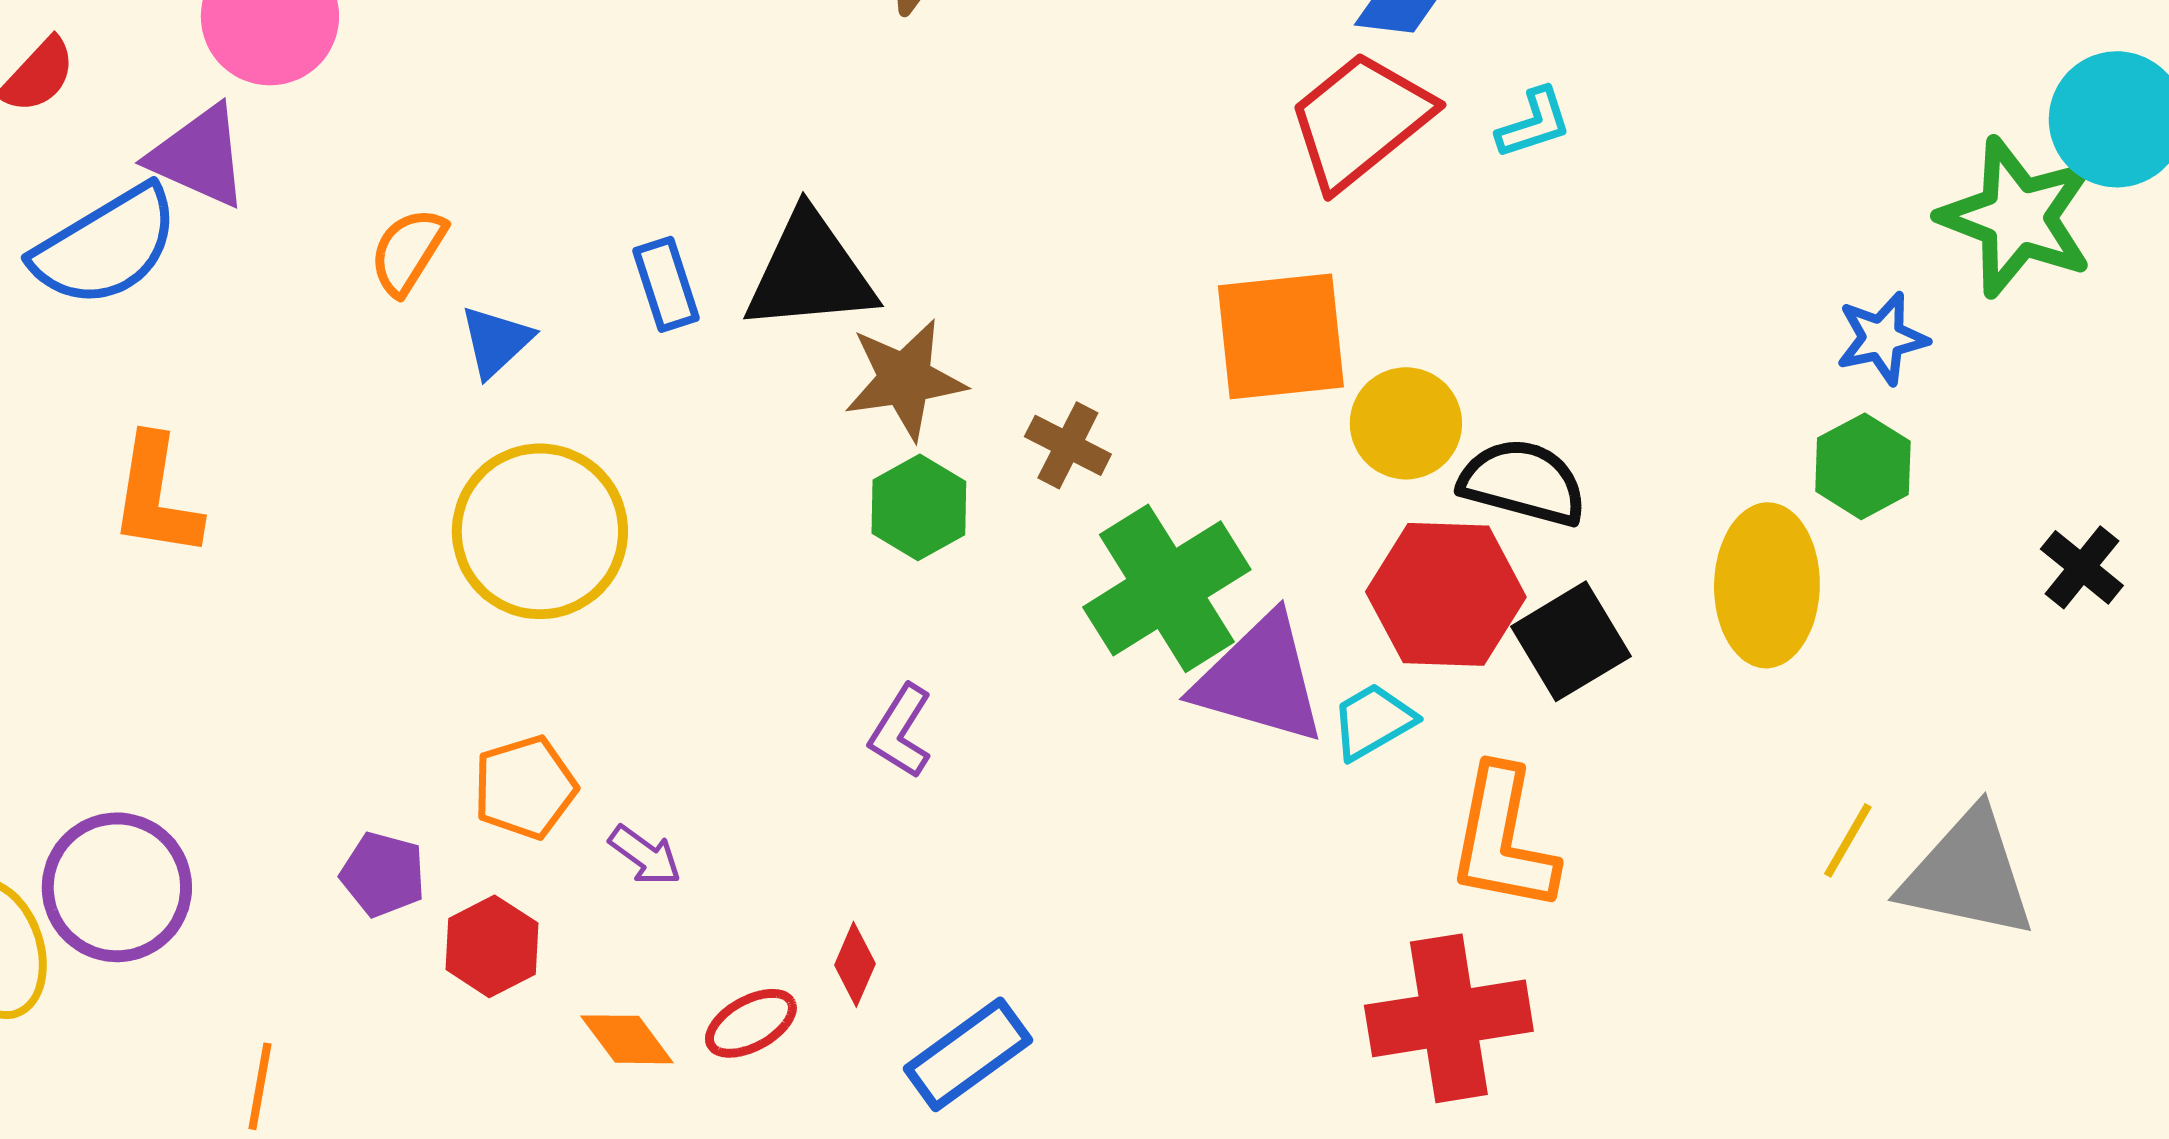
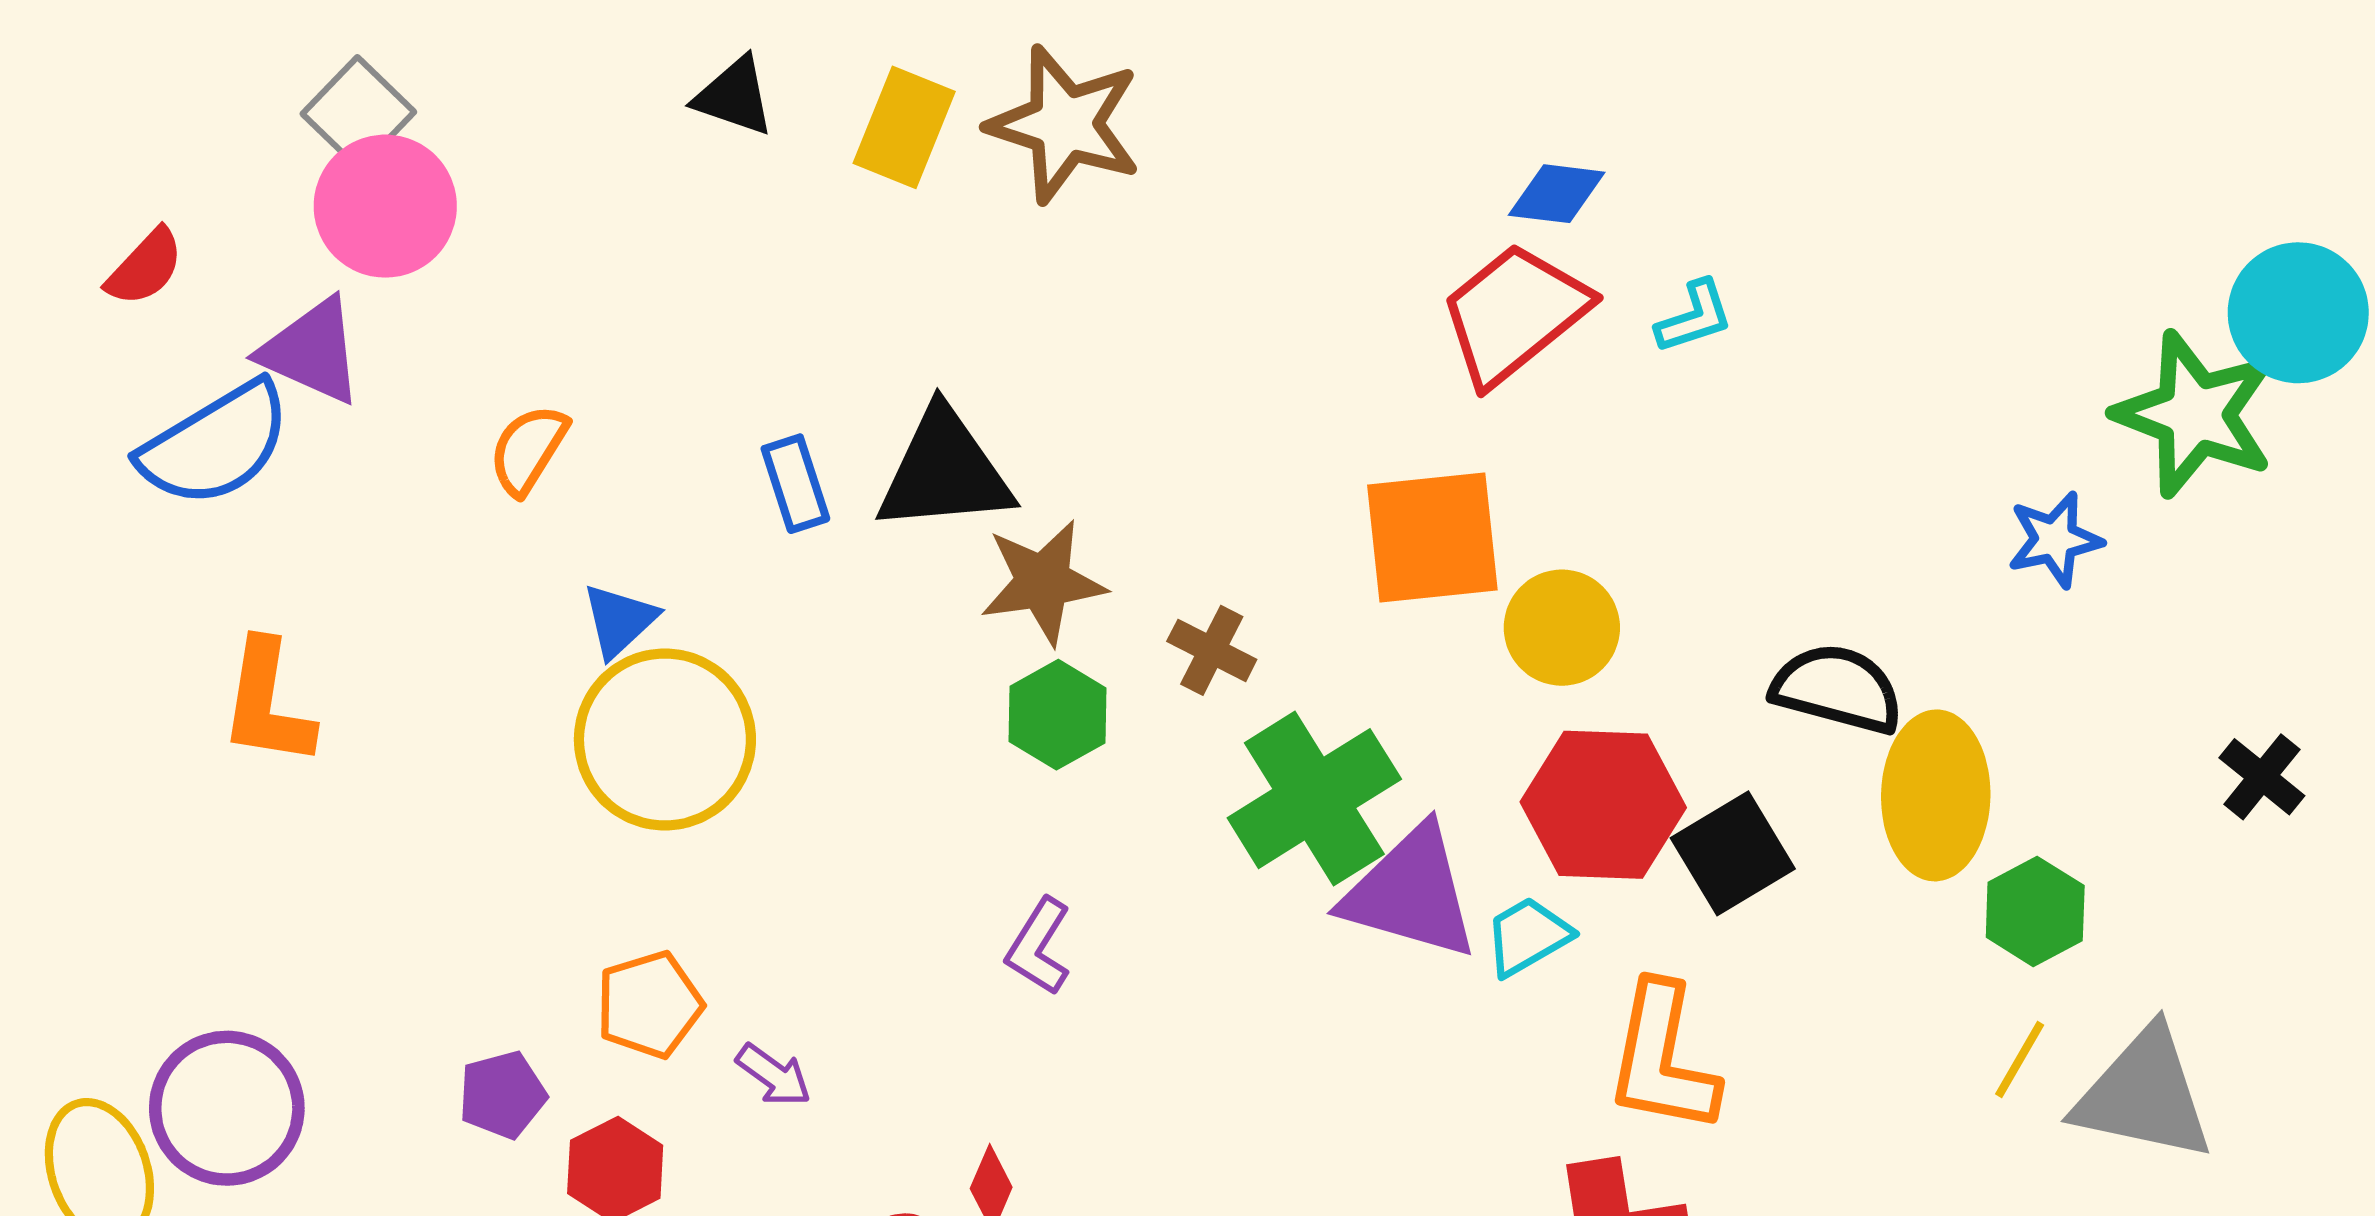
blue triangle: (496, 341) -> (619, 620), moved
green hexagon: (1863, 466) -> (2035, 911), moved
black semicircle: (1523, 482) -> (1837, 689), moved
purple pentagon: (383, 874) -> (502, 1095), turned -30

